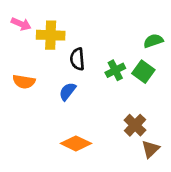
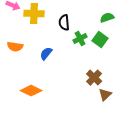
black semicircle: (77, 59) -> (64, 23), moved
orange diamond: (76, 143) -> (31, 91), moved

